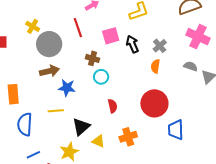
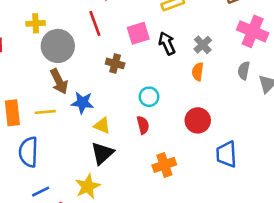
yellow cross: (33, 26) -> (36, 23), turned -32
gray semicircle: (190, 66) -> (244, 71), turned -96
brown arrow: (49, 71) -> (59, 81), turned 78
cyan circle: (101, 77) -> (149, 97), moved
red circle: (154, 103) -> (198, 120), size x0.7
yellow line: (56, 111) -> (45, 112), moved
yellow triangle: (98, 141) -> (102, 126), moved

